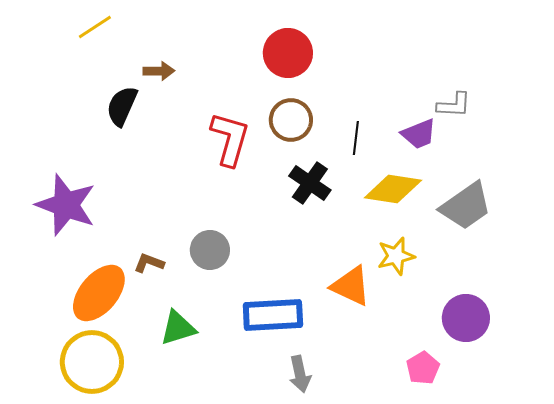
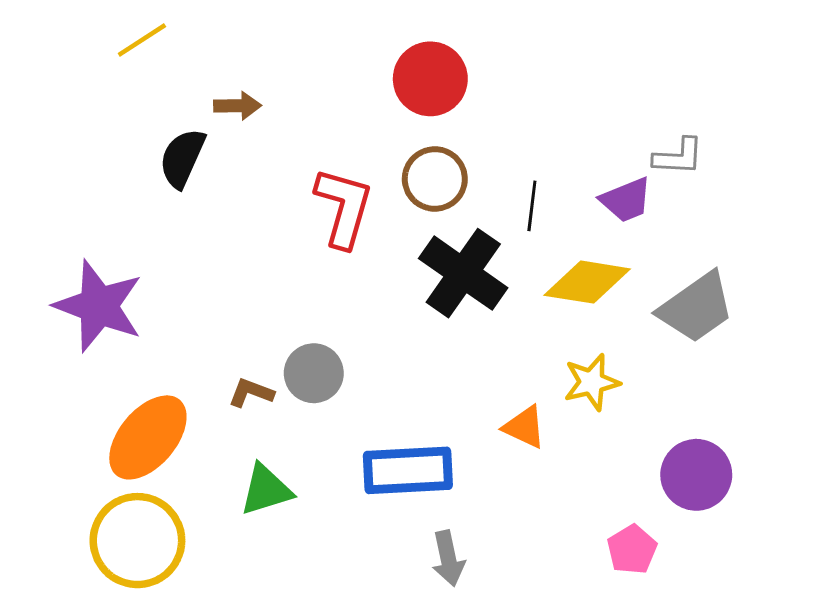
black cross: (310, 183) -> (463, 273), size x1.4
brown L-shape: (149, 263) -> (251, 393), moved
orange triangle: (351, 286) -> (524, 427), size x0.7

